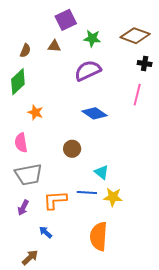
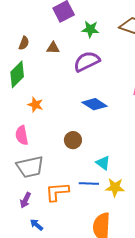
brown triangle: (54, 46) -> (53, 48), moved
blue arrow: (46, 232) -> (36, 225), moved

